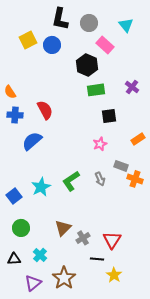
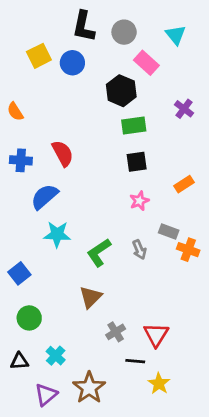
purple cross: (132, 87) -> (184, 109), moved
orange semicircle: (10, 92) -> (15, 112), moved
black square: (109, 116) -> (137, 162), moved
orange rectangle: (138, 139) -> (184, 184), moved
cyan star: (41, 187) -> (57, 234), moved, turned 30
brown triangle: (63, 228) -> (91, 297), moved

